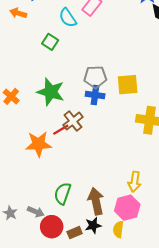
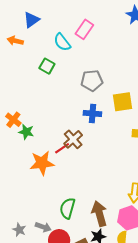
gray pentagon: (95, 77) -> (92, 81), moved
green star: (51, 92) -> (26, 132), moved, size x0.6

